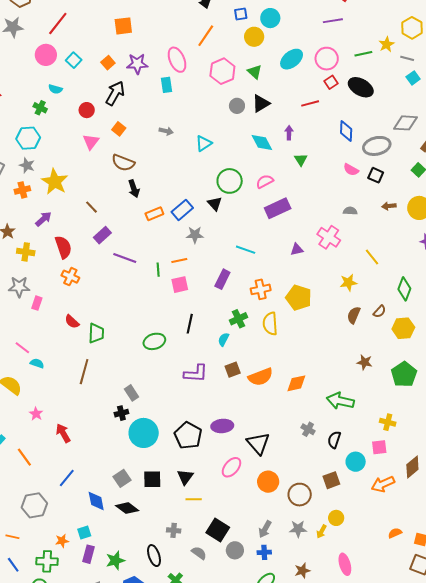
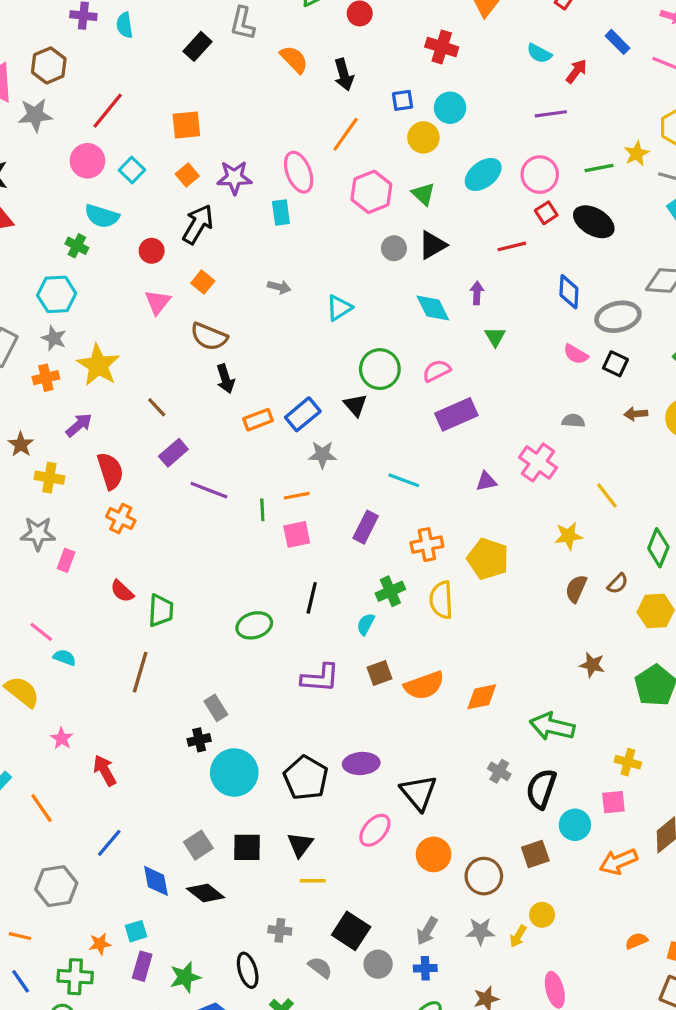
orange square: (123, 26) -> (186, 125), moved
cyan semicircle: (55, 89) -> (102, 216), size x1.5
black semicircle: (334, 440) -> (541, 789), size x1.4

